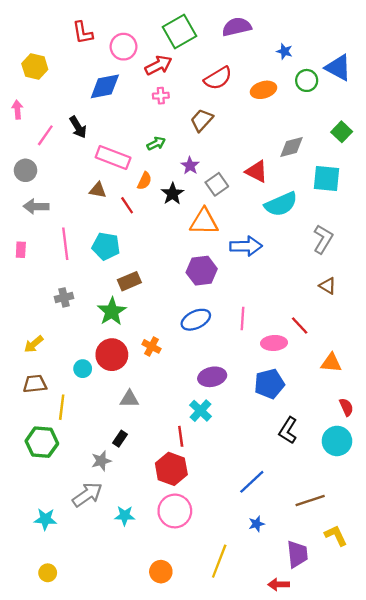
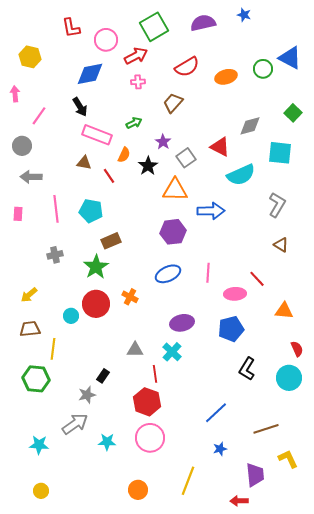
blue star: (284, 51) -> (244, 15), moved
black arrow: (78, 127) -> (80, 107), moved
gray triangle: (129, 399) -> (135, 350), moved

